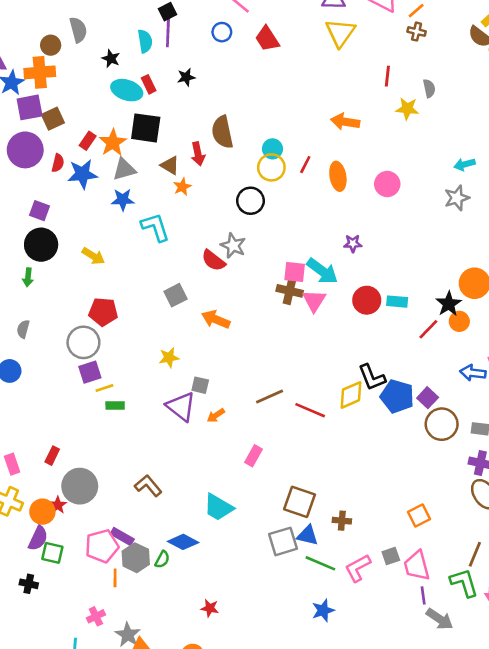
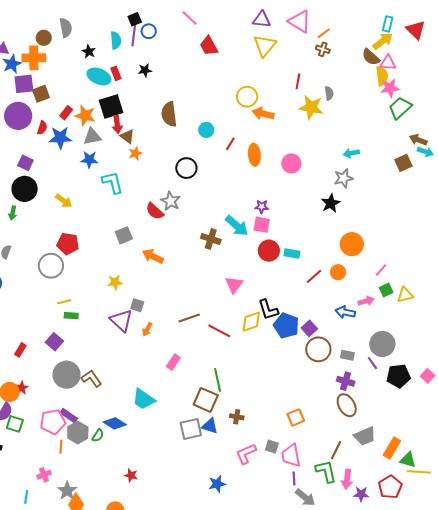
blue circle: (222, 32) -> (149, 31), moved
yellow star: (407, 109) -> (311, 107), size x1.4
black square: (146, 128) -> (111, 106), turned -30
orange star: (113, 143) -> (85, 116), turned -30
red arrow: (198, 154) -> (117, 124), moved
yellow circle: (271, 167) -> (247, 97), moved
pink square: (295, 272) -> (262, 225), moved
pink triangle: (314, 301) -> (234, 285), moved
black star: (449, 304) -> (331, 203), moved
purple square: (90, 372) -> (54, 342), moved, turned -36
orange arrow: (216, 415) -> (147, 329), turned -32
gray circle: (80, 486) -> (67, 375), moved
gray square: (391, 556) -> (272, 447), turned 32
green line: (320, 563) -> (218, 380), moved, turned 50

